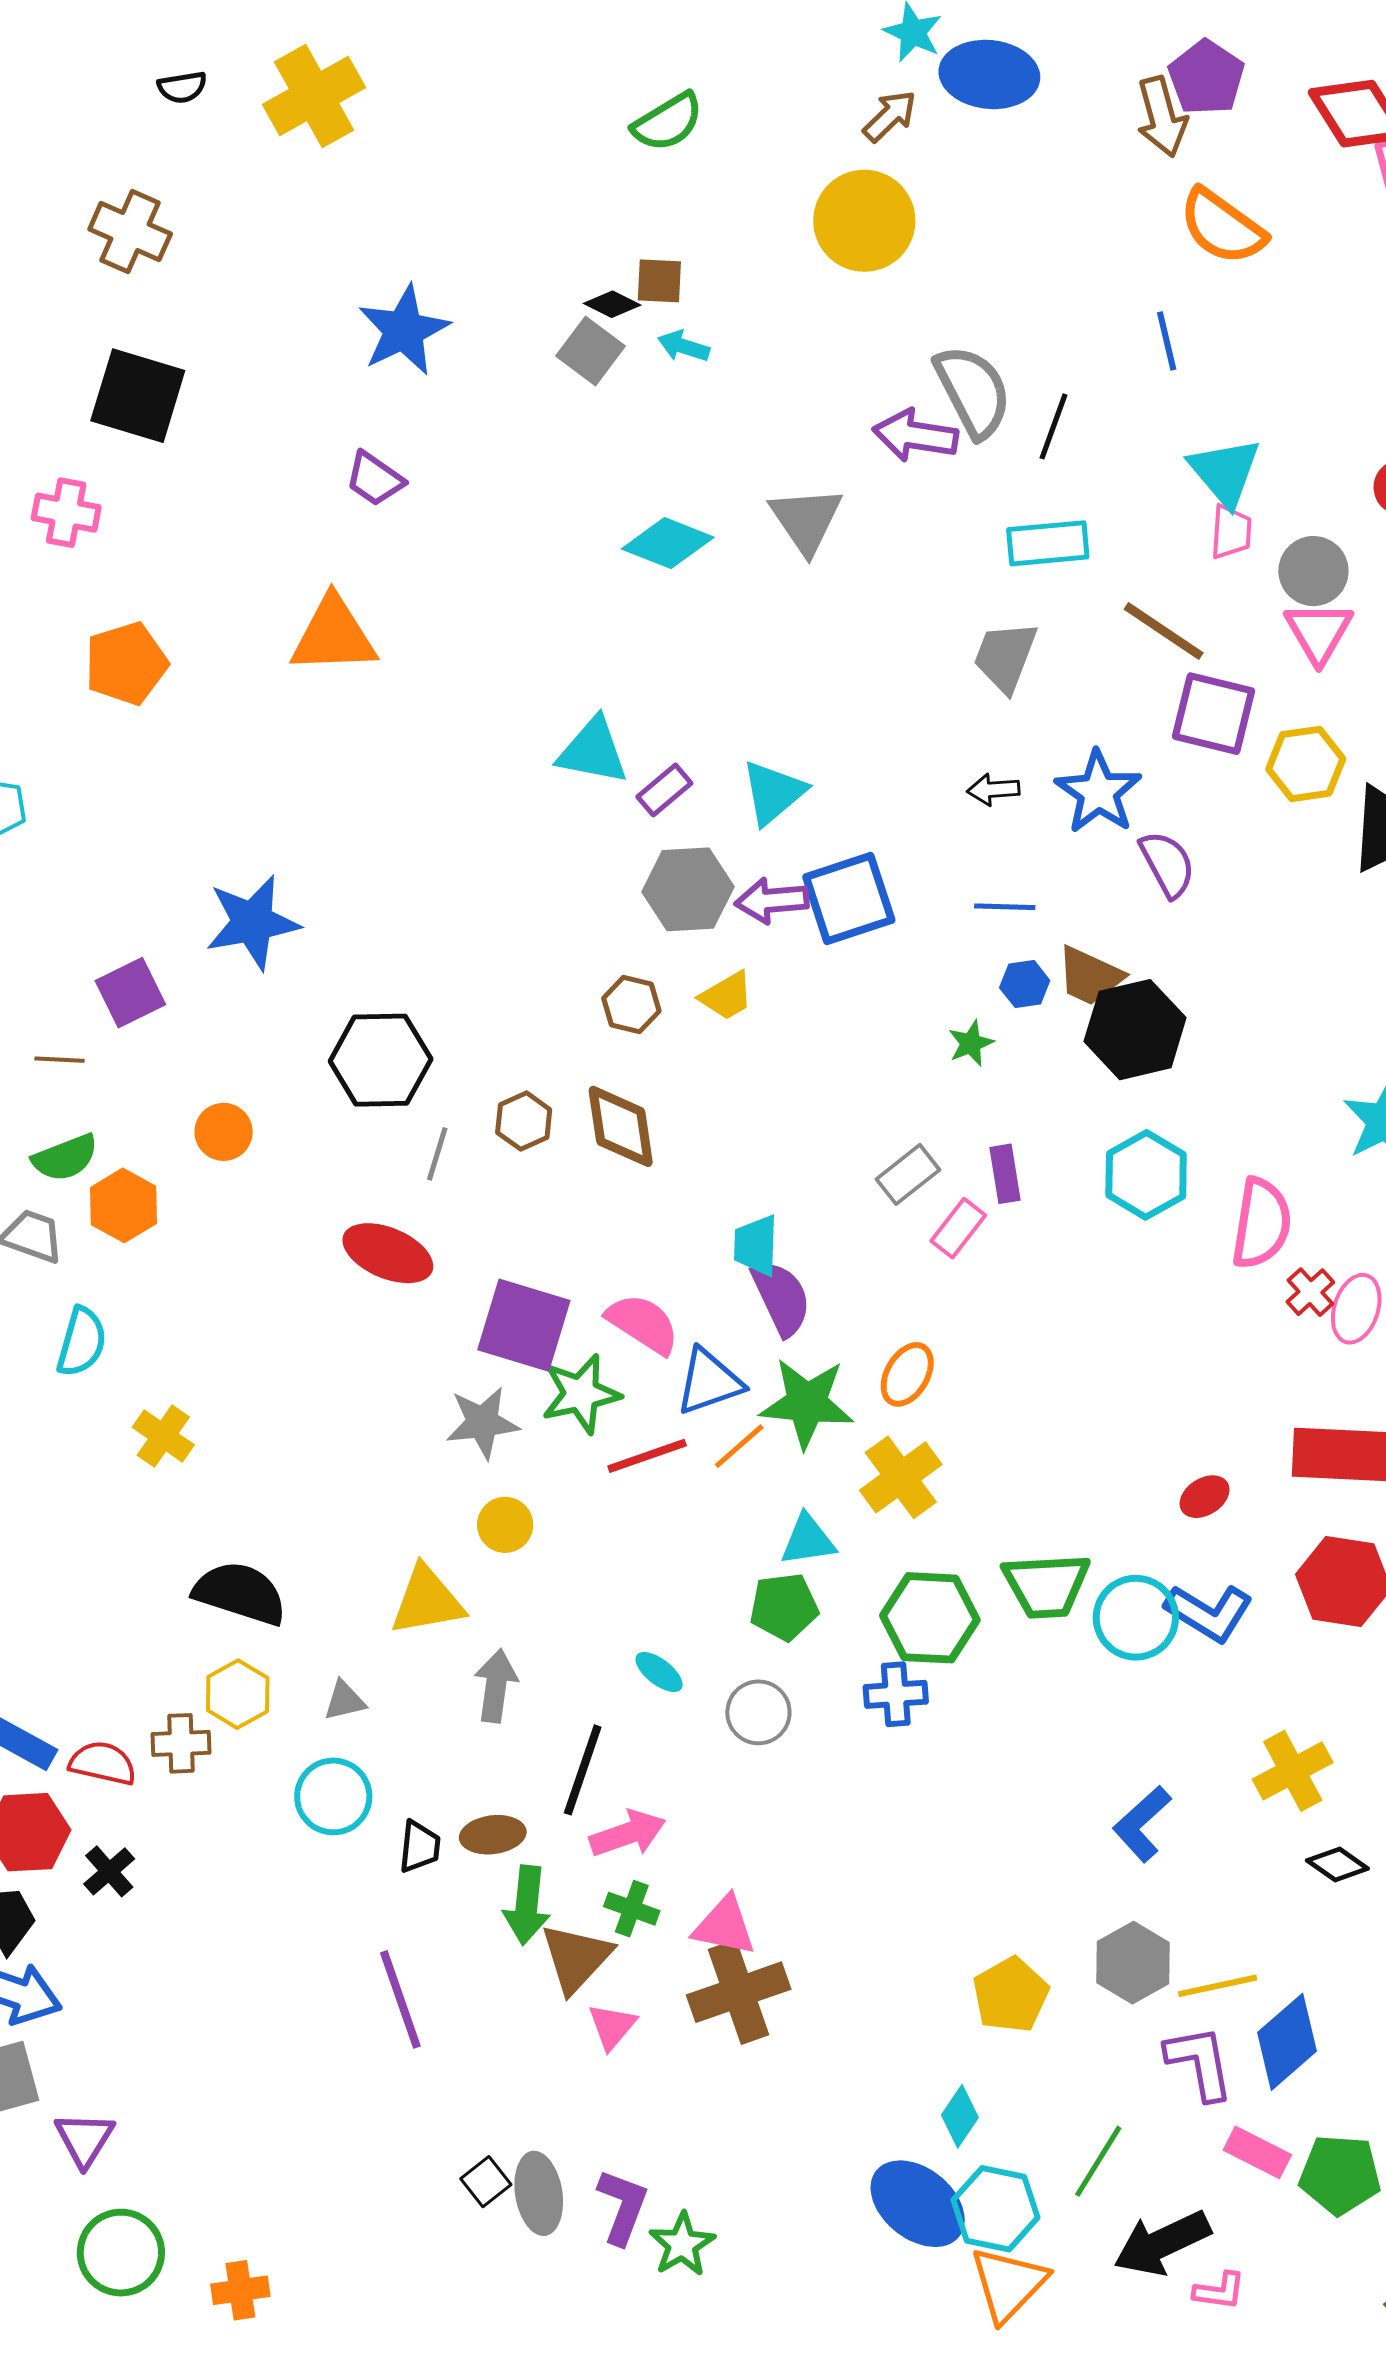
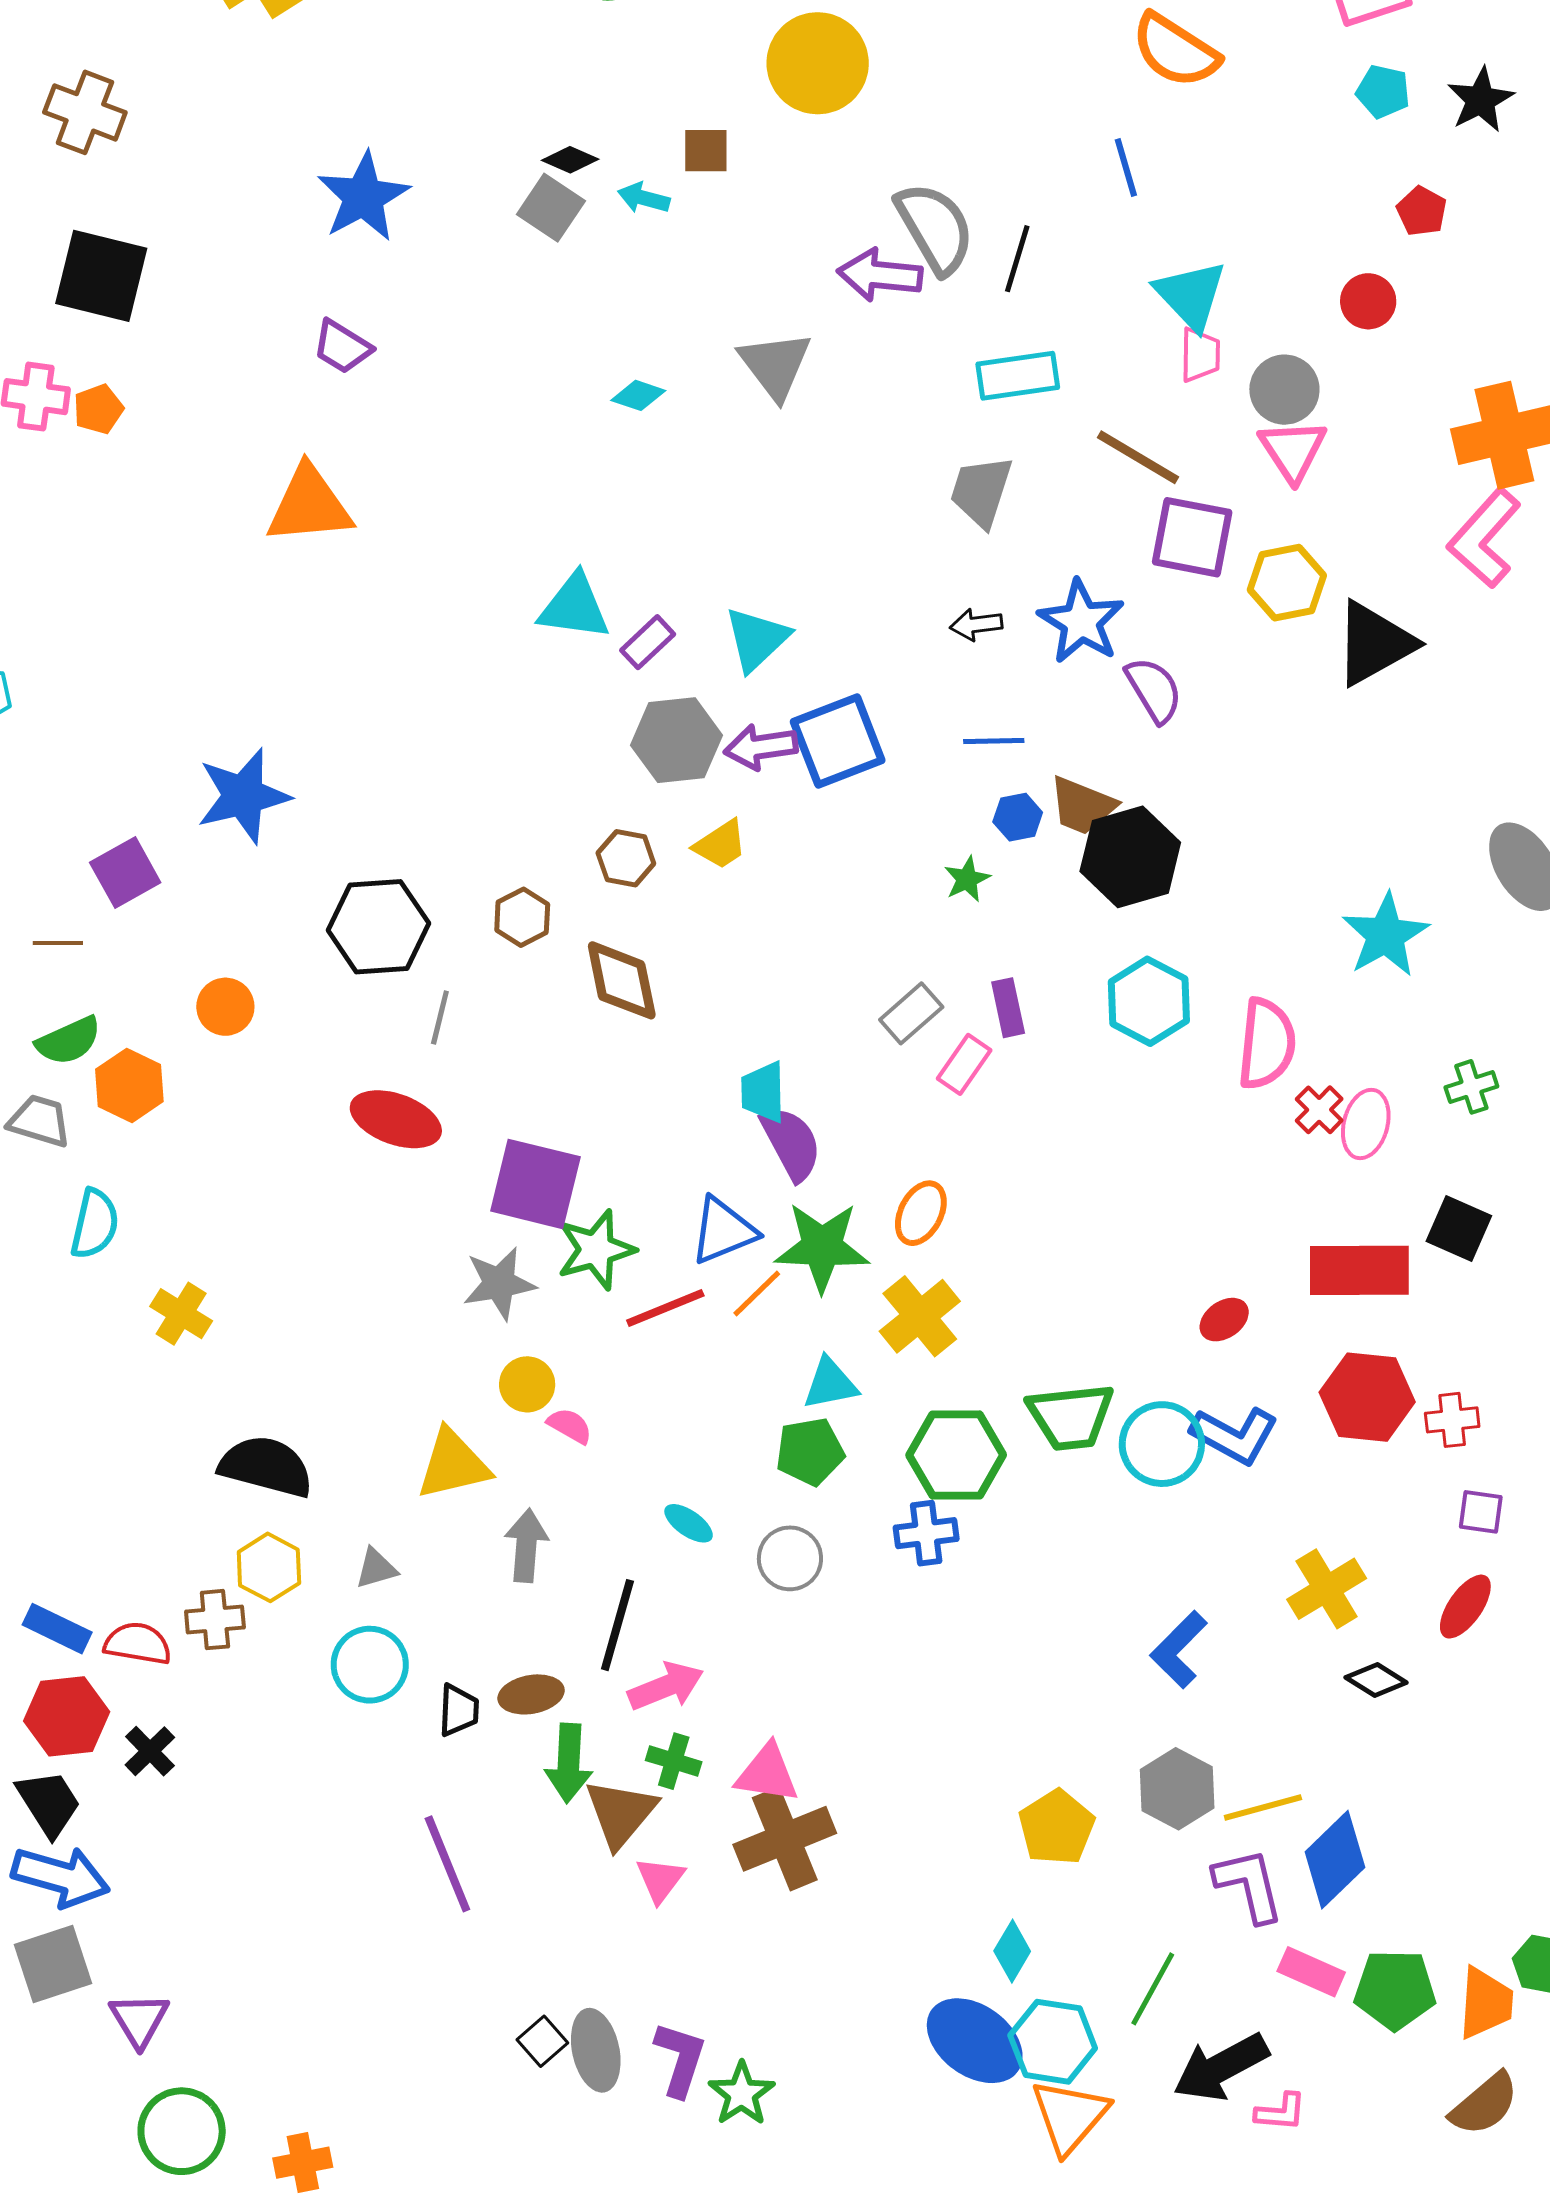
brown square: (659, 281) -> (706, 151), moved
cyan diamond: (668, 543) -> (638, 395), size x0.6
orange pentagon: (126, 663) -> (98, 409), moved, size x0.6
brown hexagon: (524, 1121) -> (522, 917), moved
pink semicircle: (643, 1324) -> (570, 1426), moved, size x0.6

